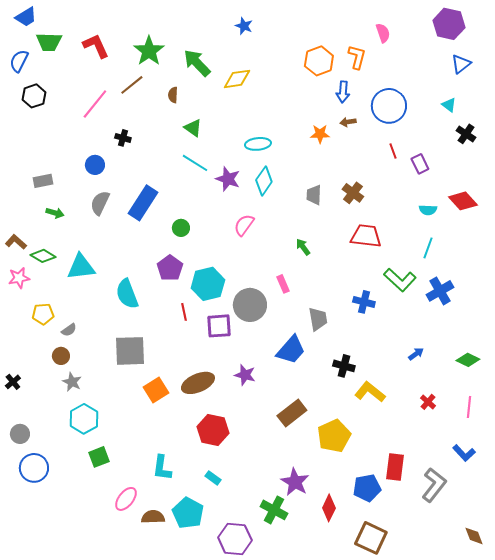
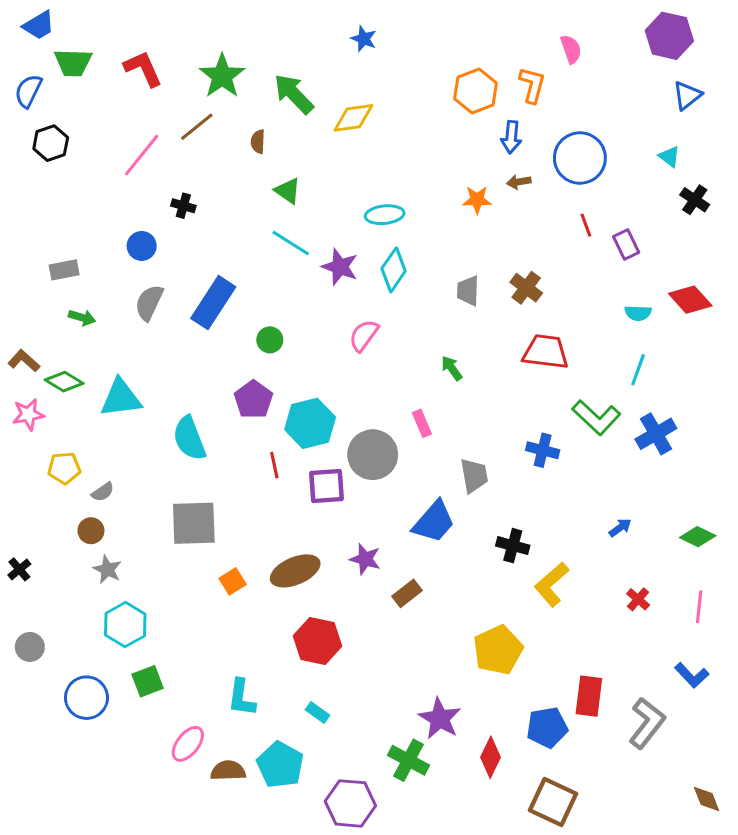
orange square: (156, 390) -> (233, 581), size x0.7
yellow L-shape: (370, 392) -> (552, 584), turned -80
brown rectangle: (292, 413) -> (407, 593), moved, size x0.7
blue circle: (34, 468) -> (86, 698), moved

